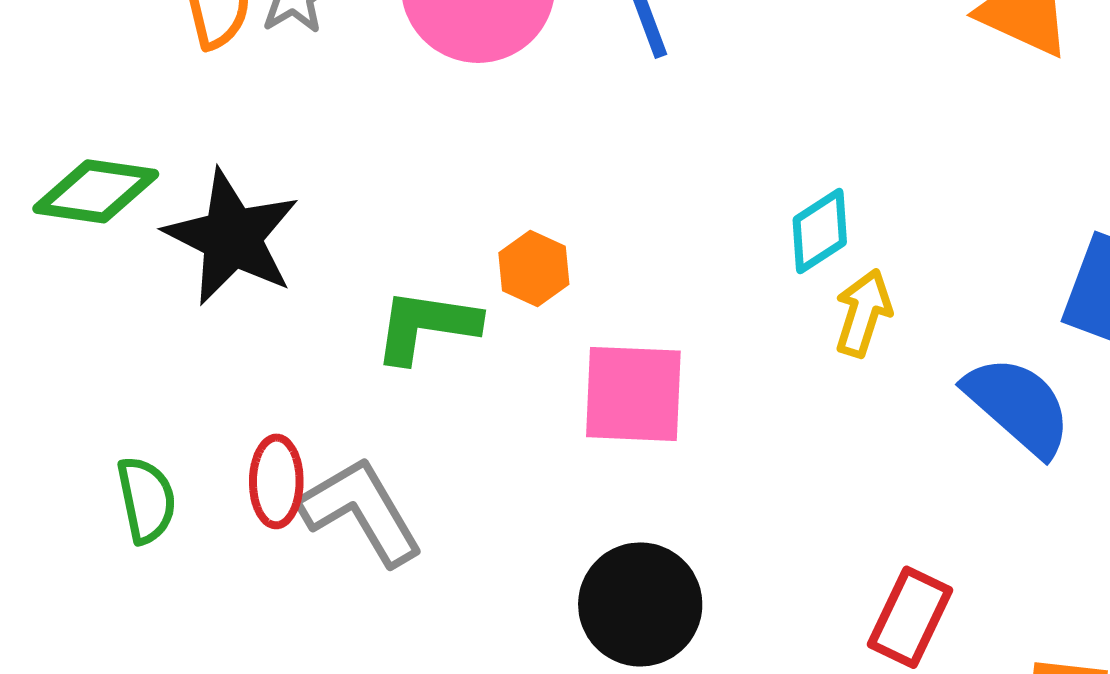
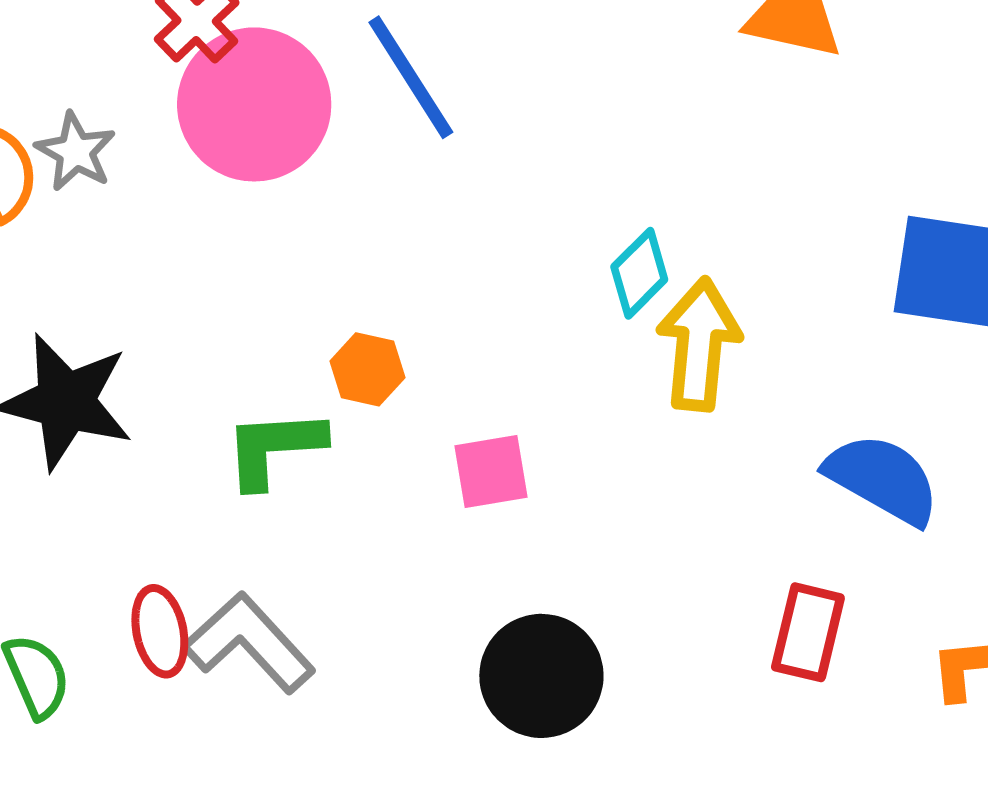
yellow arrow: (863, 313) -> (699, 344), size x1.5
pink square: (633, 394) -> (491, 471), size x0.7
blue semicircle: (1018, 406) -> (883, 479), moved

